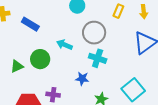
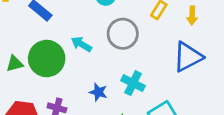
cyan cross: (98, 58) -> (133, 83), moved
green circle: (40, 59) -> (47, 59), size x1.4

